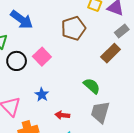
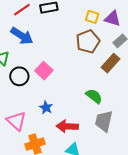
brown pentagon: (73, 28) -> (88, 41), moved
red arrow: (62, 115) -> (67, 126), size x1.5

